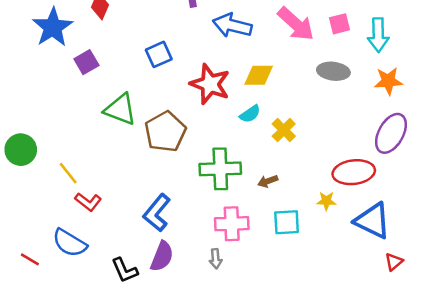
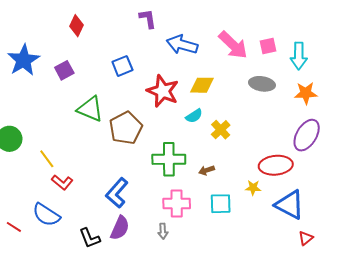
blue star: (53, 27) -> (24, 60), moved

